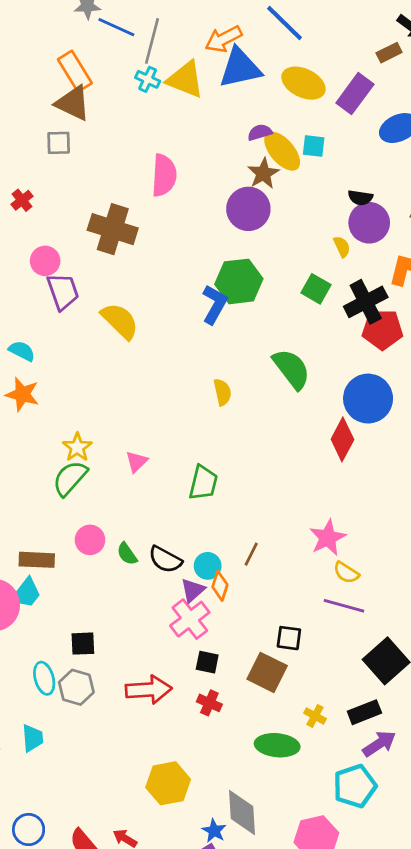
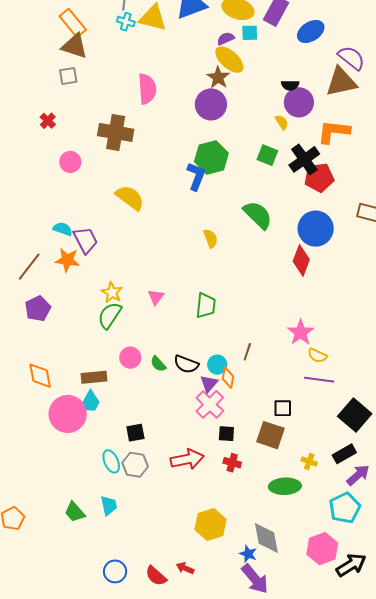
purple semicircle: (260, 132) -> (226, 39), moved
cyan square: (314, 146) -> (250, 33), moved
purple trapezoid: (63, 291) -> (85, 240), moved

